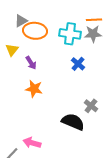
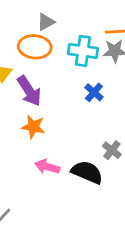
gray triangle: (21, 21) -> (46, 22), moved
purple arrow: (31, 63) -> (29, 91), size x1.6
pink arrow: (32, 143) -> (47, 167), moved

